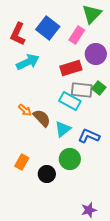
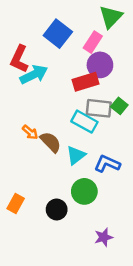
red L-shape: (18, 34) -> (19, 59), moved
purple circle: (96, 54) -> (100, 65), moved
orange rectangle: (22, 162) -> (16, 203), moved
purple star: (89, 210) -> (104, 237), moved

